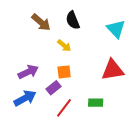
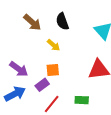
purple arrow: (28, 72) -> (19, 69), turned 60

